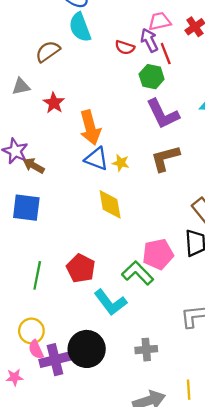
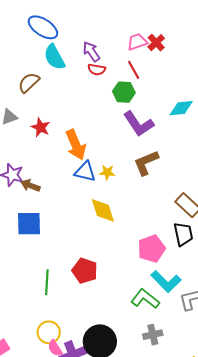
pink trapezoid: (160, 21) -> (137, 42), moved
purple arrow: (149, 40) -> (91, 52), moved
green L-shape: (138, 273) -> (145, 299), moved
cyan L-shape: (110, 302) -> (166, 281), moved

